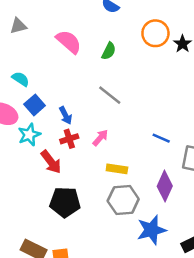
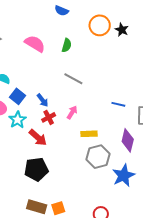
black pentagon: (65, 202) -> (36, 169), moved

